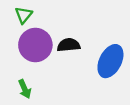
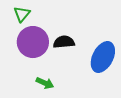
green arrow: (25, 89) -> (45, 83), moved, turned -42

